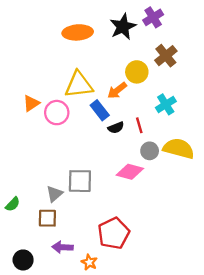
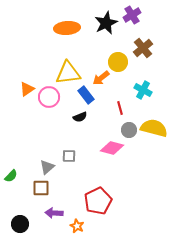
cyan cross: (166, 104) -> (143, 90), turned -30
black semicircle: (116, 128) -> (80, 117), moved
gray square: (80, 181) -> (69, 156), size x0.6

